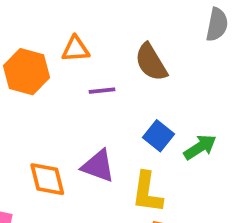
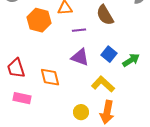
purple triangle: (98, 166) -> (80, 57), moved
yellow L-shape: (147, 192) -> (103, 84), turned 125

